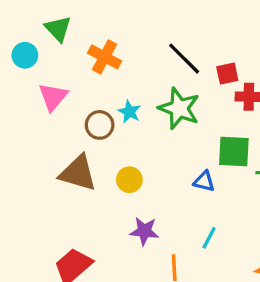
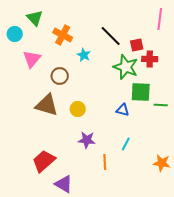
green star: (179, 108) -> (126, 67), moved
cyan star: (129, 112) -> (84, 55), moved

